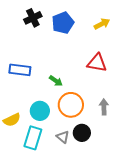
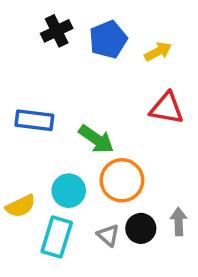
yellow arrow: (102, 24) -> (158, 52), moved
green arrow: (56, 81) -> (96, 139), size x1.5
gray arrow: (104, 107) -> (179, 222), moved

